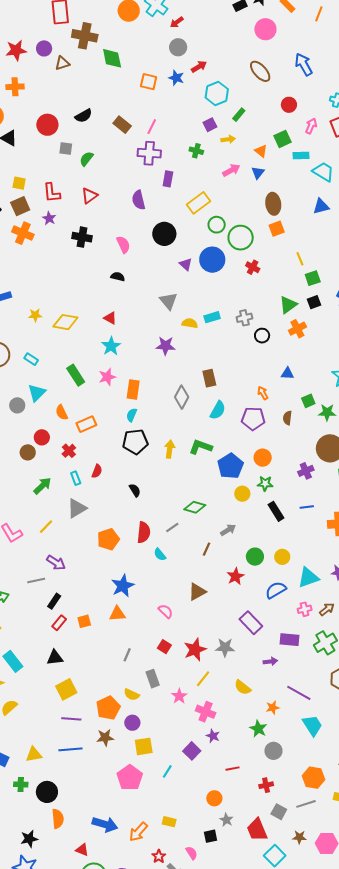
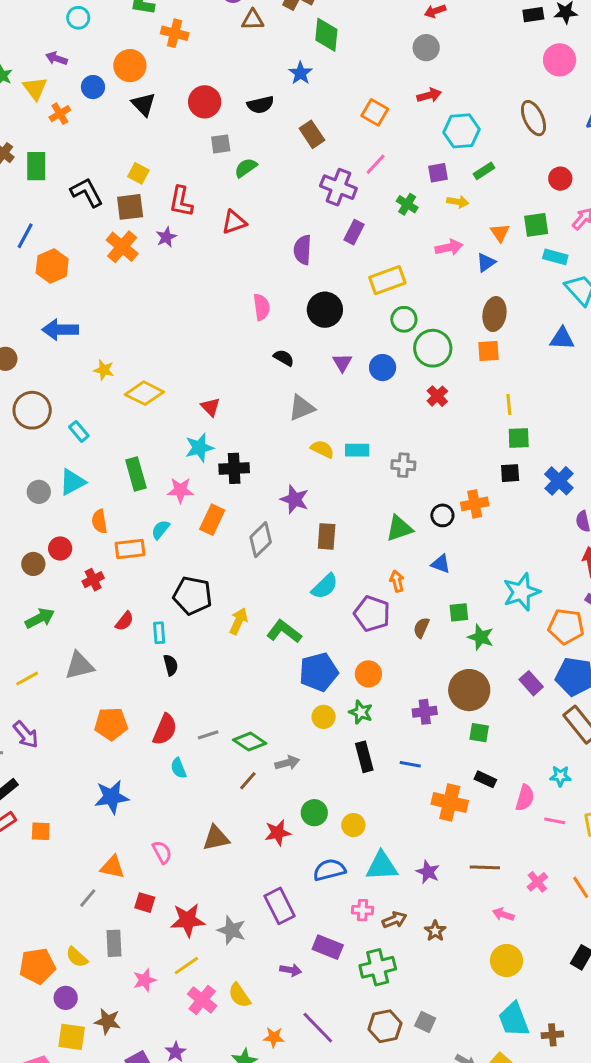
red arrow: (199, 67) -> (429, 95), moved
blue star: (176, 78) -> (300, 73), moved
orange square: (149, 82) -> (375, 112), moved
pink line: (152, 127) -> (376, 164), moved
gray square: (66, 148) -> (221, 144), turned -32
black cross: (82, 237) -> (234, 468), moved, turned -30
blue circle: (212, 260) -> (383, 368), size x0.7
black semicircle: (118, 277) -> (284, 358), moved
gray triangle: (168, 301) -> (302, 408), turned 30
green triangle: (288, 305) -> (399, 528), moved
black circle: (262, 336) -> (442, 515), moved
purple star: (166, 346) -> (295, 499), moved
gray diamond: (182, 397) -> (261, 540), moved
cyan semicircle: (132, 415) -> (160, 530), moved
cyan rectangle: (76, 478) -> (159, 633), moved
green diamond: (195, 507) -> (250, 742), moved
orange triangle: (117, 614) -> (112, 867), moved
red square: (164, 647) -> (145, 903), turned -32
pink cross: (206, 712) -> (202, 1000), moved
brown star: (105, 738) -> (108, 1021), moved

